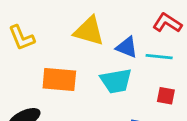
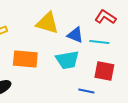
red square: (166, 96) -> (104, 71), size x1.5

